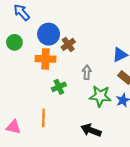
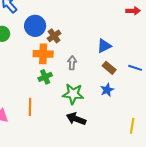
orange cross: (45, 59) -> (43, 54), moved
green star: (100, 96) -> (73, 94), moved

